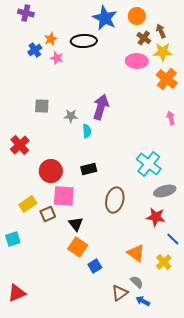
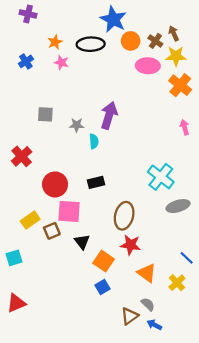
orange circle: (137, 16) -> (131, 41), moved
blue cross: (35, 50) -> (26, 61), moved
red star: (156, 217) -> (131, 245), moved
orange square: (78, 247) -> (104, 261), moved
red triangle: (17, 293) -> (16, 303), moved

